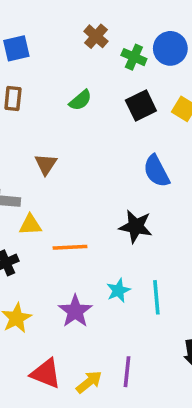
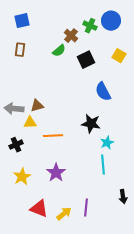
brown cross: (96, 36) -> (71, 36), moved
black square: (141, 105) -> (86, 60), moved
brown triangle: (46, 164) -> (37, 106), moved, turned 40
cyan star: (118, 290) -> (107, 143), moved

